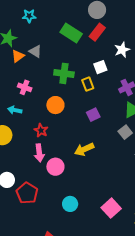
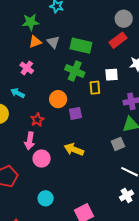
green rectangle: (71, 33) -> (81, 46), moved, turned -35
pink cross: (25, 87) -> (27, 68), moved
purple square: (93, 115) -> (75, 113), moved
yellow arrow: (84, 149) -> (74, 149), turned 30

